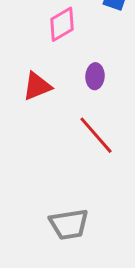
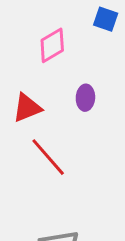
red line: (96, 135) -> (48, 157), moved

